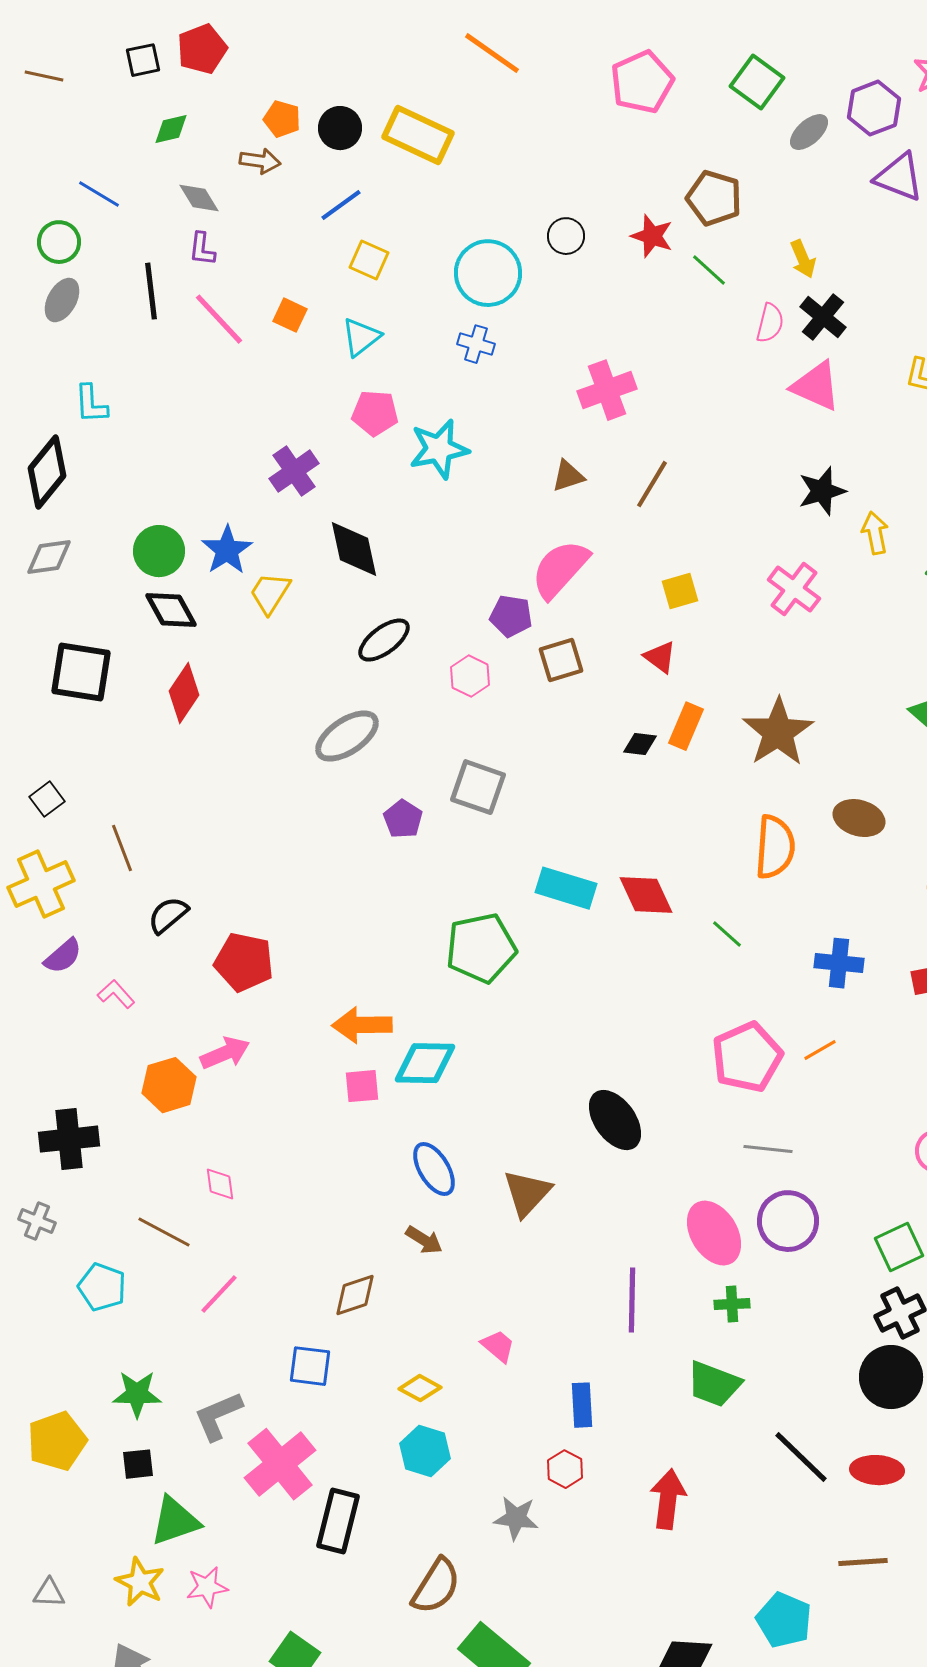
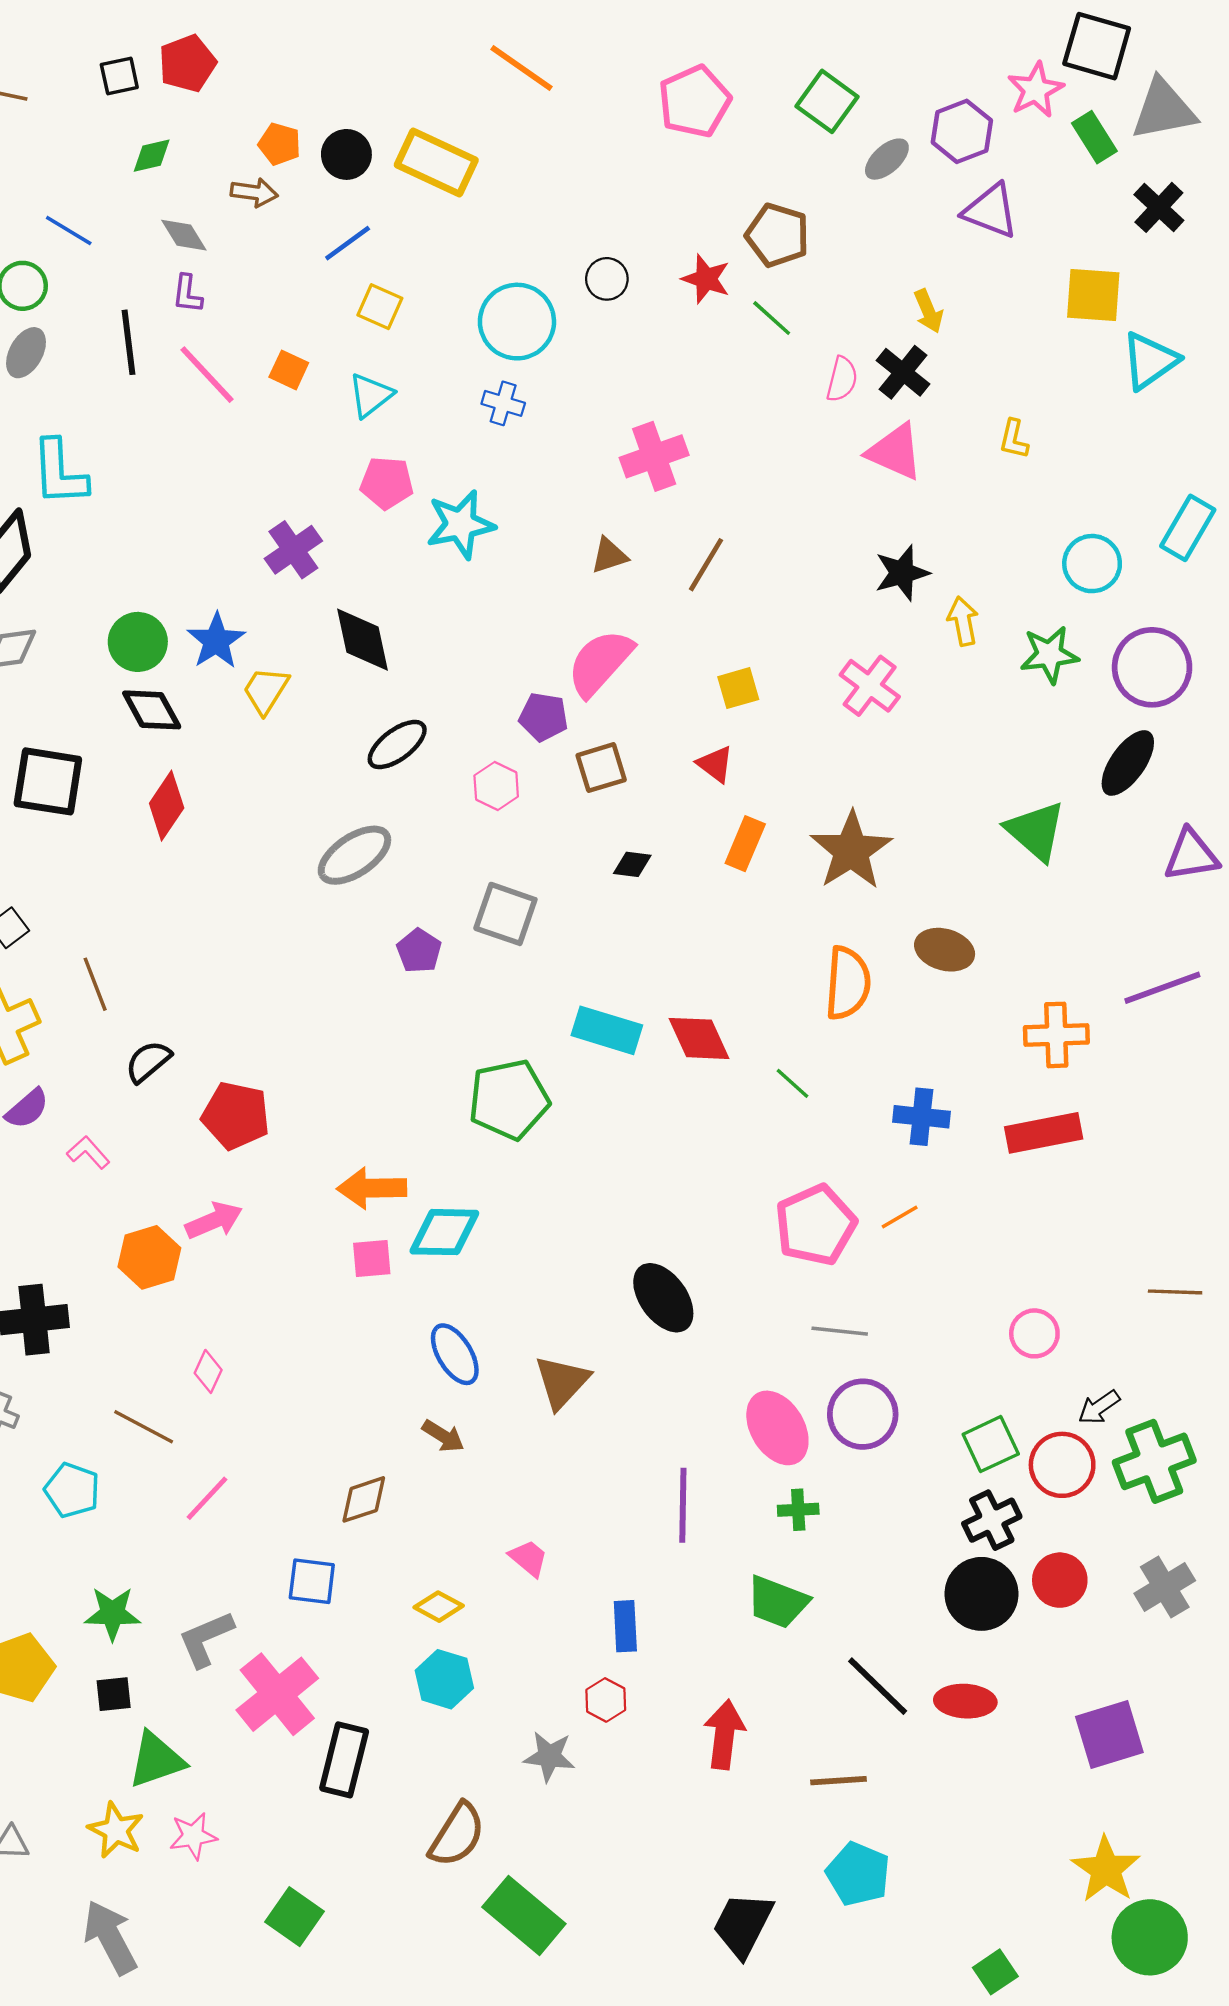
yellow arrow: (803, 259) -> (928, 311), moved
cyan L-shape: (91, 404) -> (59, 473), size x1.5
black diamond: (640, 744) -> (632, 864), moved
pink diamond: (220, 1184) -> (208, 1371), turned 33
brown line: (863, 1562) -> (839, 1781), moved

